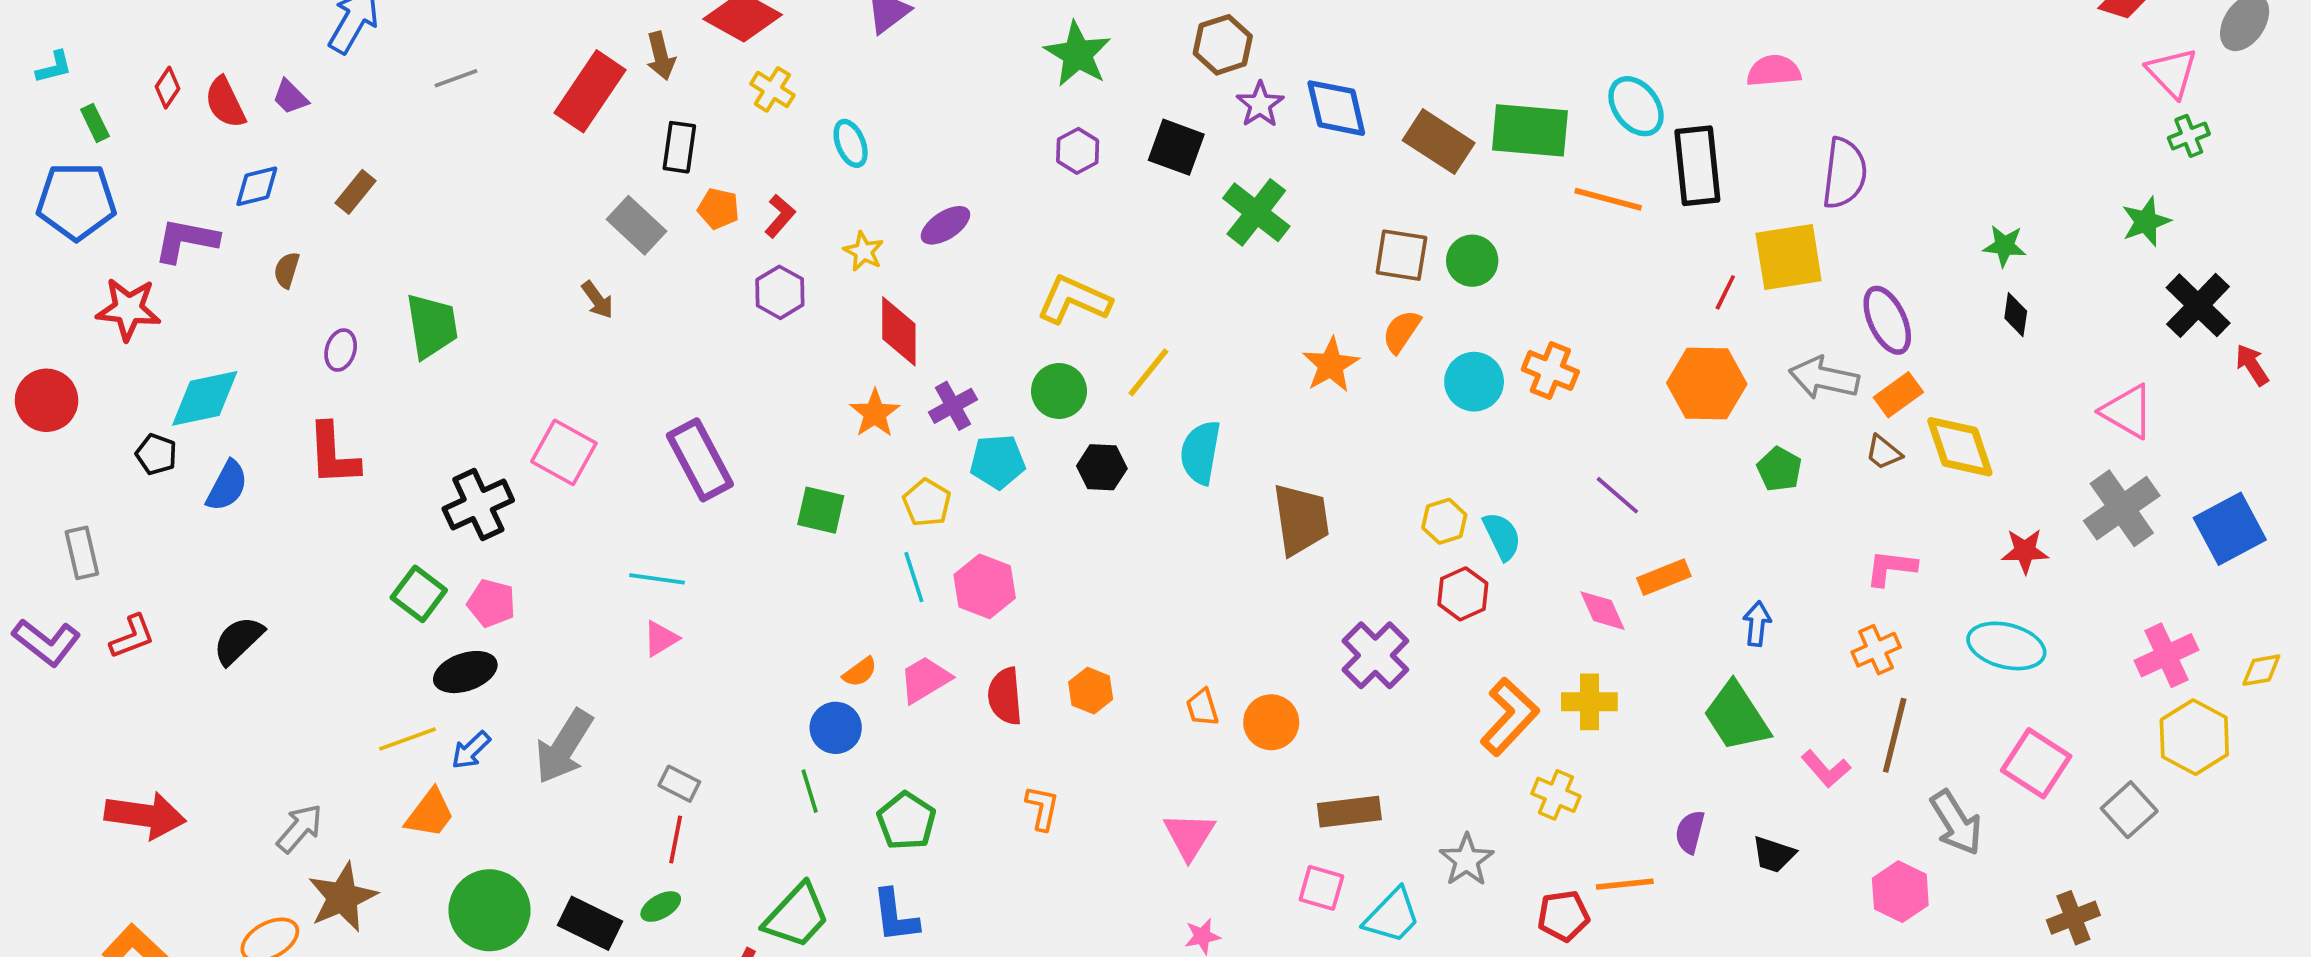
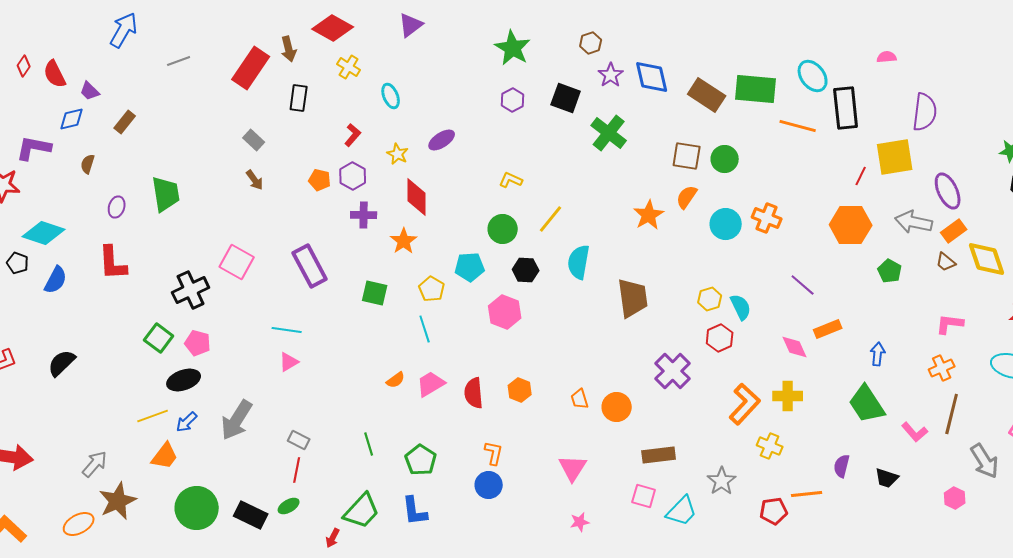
brown hexagon: (1223, 45) -> (591, 43), size x0.7
pink semicircle: (1774, 71) -> (887, 57), size x0.7
purple trapezoid: (290, 97) -> (90, 91), moved
orange pentagon: (718, 209) -> (320, 180), moved
gray rectangle: (637, 225) -> (254, 140), moved, size x0.7
yellow L-shape: (1074, 300) -> (511, 180), size x0.6
cyan diamond: (205, 398) -> (44, 233), turned 30
purple cross: (953, 406) -> (364, 215), moved, turned 30
pink hexagon: (985, 586) -> (505, 312), moved
blue circle: (836, 728) -> (489, 485), moved
pink hexagon: (1900, 892) -> (955, 498), size x0.7

